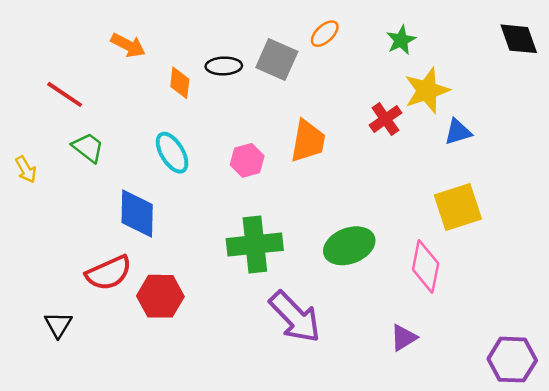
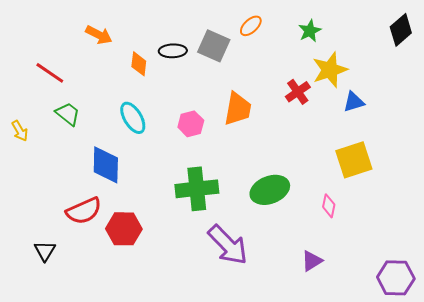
black diamond: (519, 39) -> (401, 30), turned 68
pink diamond: (426, 266) -> (329, 206), size x0.6

